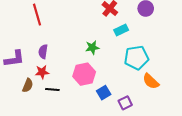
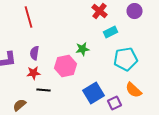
pink hexagon: (84, 74) -> (66, 66), moved
orange semicircle: (151, 81) -> (134, 90), moved
brown semicircle: (28, 85) -> (20, 105), moved, turned -152
blue square: (104, 93) -> (94, 93), size x1.5

